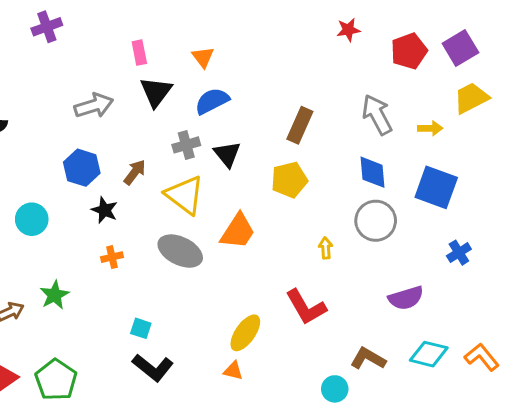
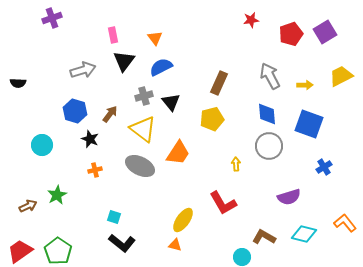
yellow trapezoid: (471, 98) -> (341, 76), moved
orange L-shape: (482, 357) -> (345, 223), moved

